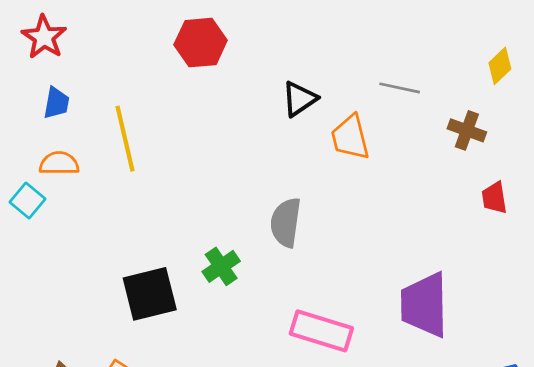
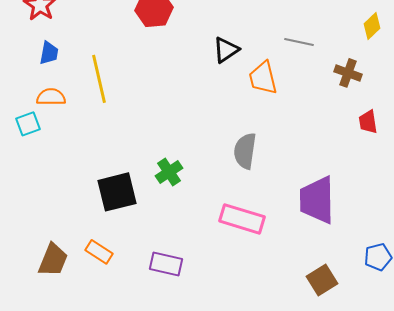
cyan square: (28, 200) -> (28, 124), turned 30
gray semicircle: (286, 222) -> (245, 151), moved

